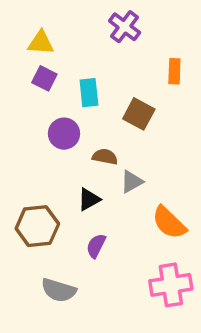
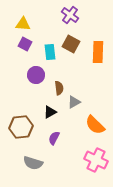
orange rectangle: (174, 71) -> (98, 52), moved, size x1.5
brown square: (139, 114) -> (71, 44), moved
brown semicircle: (105, 157) -> (59, 88), turned 72
pink cross: (171, 285) -> (96, 160), turned 35

